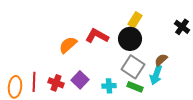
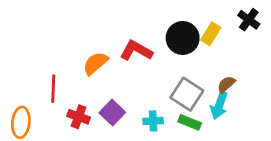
yellow rectangle: (135, 20) -> (211, 34), moved
black cross: (182, 27) -> (249, 20), moved
black circle: (130, 39) -> (183, 38), moved
red line: (34, 82) -> (53, 89), moved

